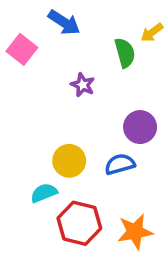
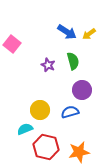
blue arrow: (64, 22) -> (67, 32), moved
green semicircle: (125, 53) -> (73, 61), moved

